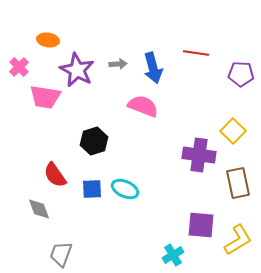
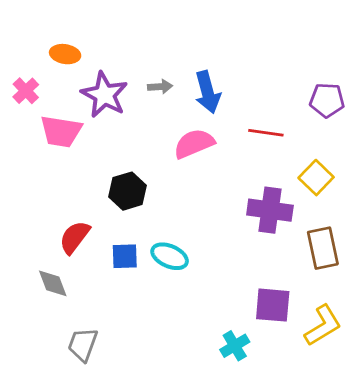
red line: (196, 53) -> (266, 133), moved
pink semicircle: (143, 106) -> (194, 144), turned -44
red semicircle: (55, 175) -> (75, 237), turned 72

